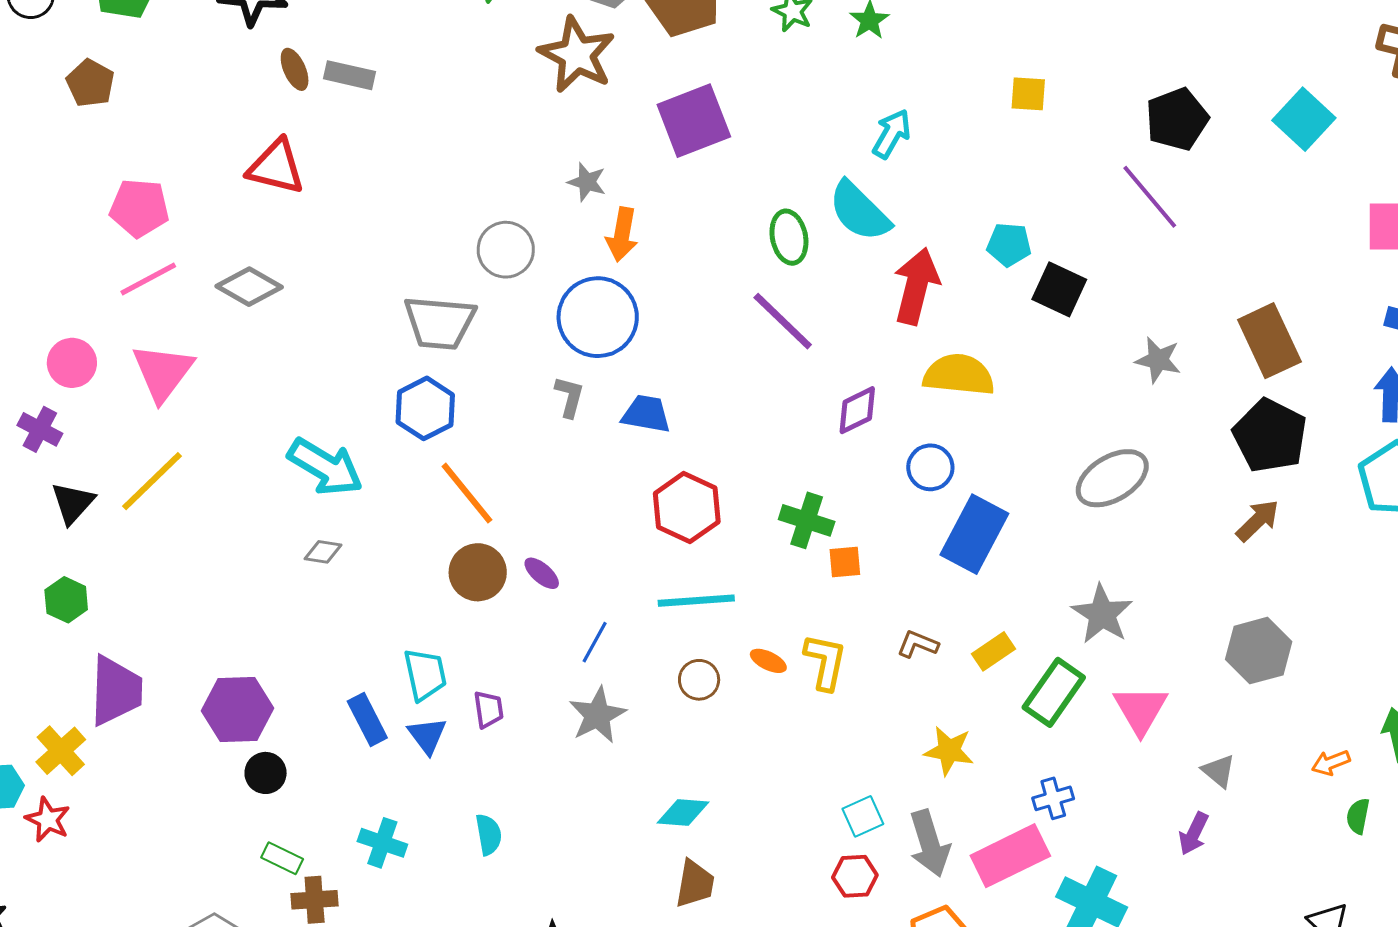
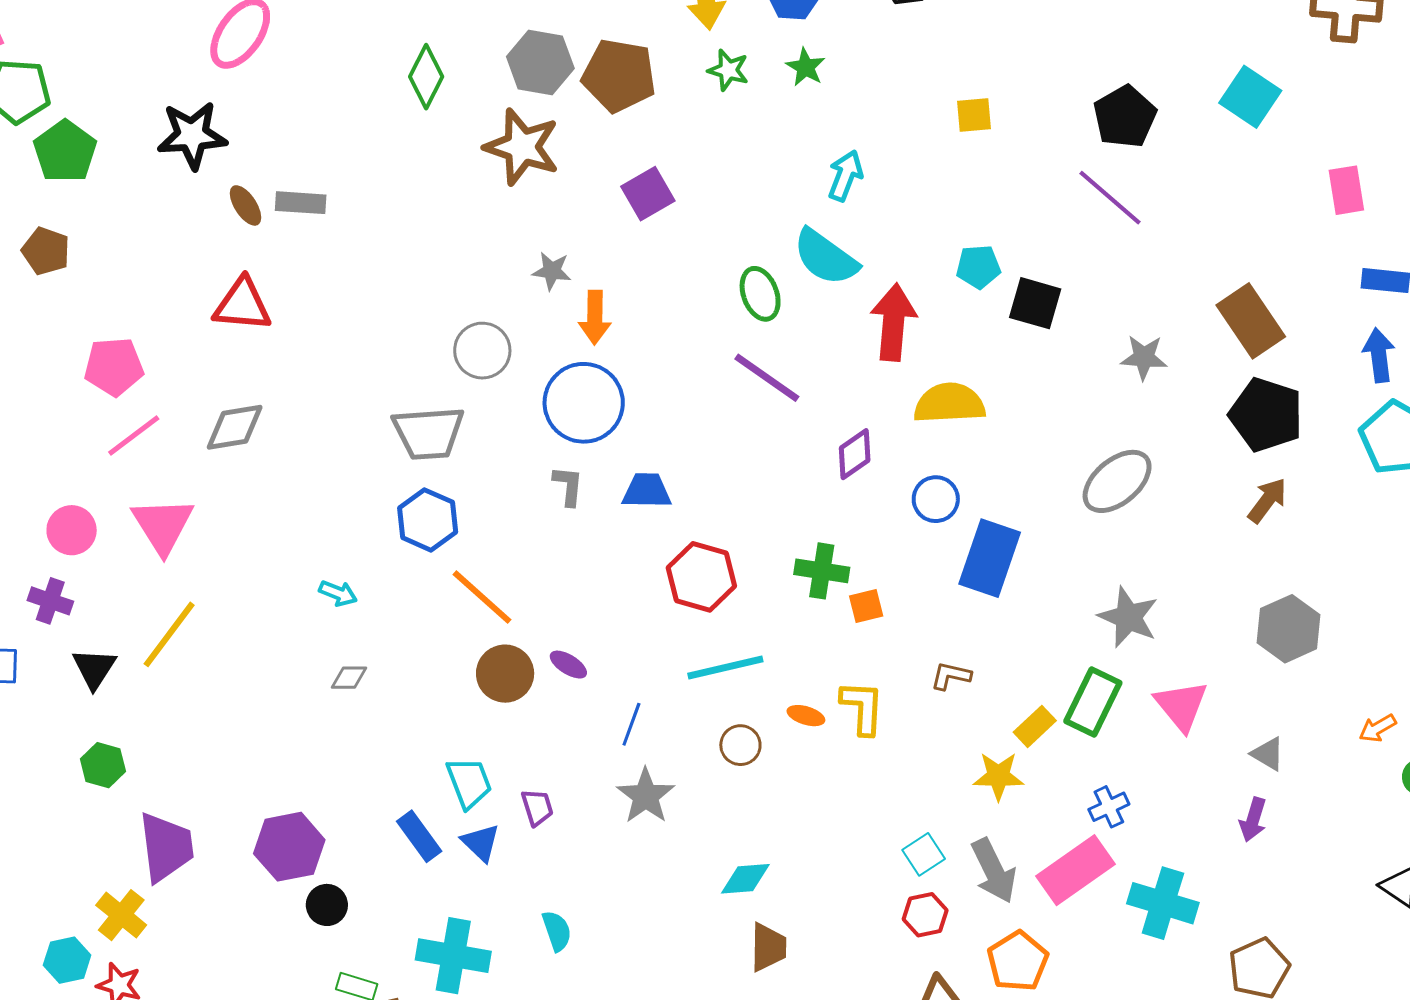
purple square: (694, 121) -> (648, 194), size x0.7
gray diamond: (249, 287) -> (235, 427), turned -30
cyan arrow: (325, 467) -> (338, 593), size x0.5
yellow rectangle: (994, 651) -> (1035, 726), moved
cyan cross: (382, 843) -> (453, 956), size x1.5

